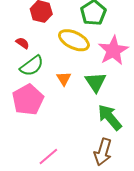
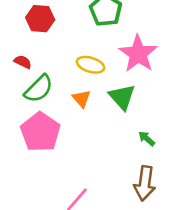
yellow ellipse: (74, 40) -> (90, 65), moved, size x0.7
green arrow: (110, 117) -> (147, 139), size x0.5

